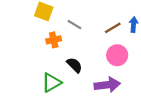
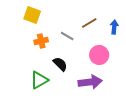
gray line: (74, 25) -> (67, 36), moved
brown line: (113, 28) -> (89, 23), moved

